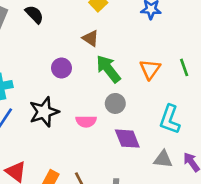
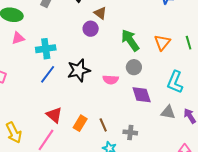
brown triangle: (91, 38) -> (100, 13), moved
purple circle: (61, 68) -> (91, 29), moved

